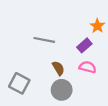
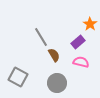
gray line: (44, 40) -> (41, 37), turned 48
brown semicircle: (58, 68) -> (54, 55), moved

